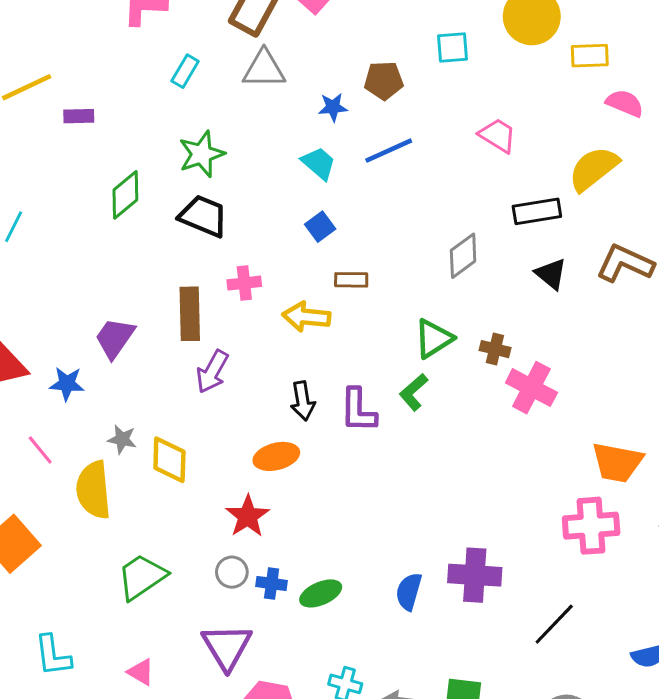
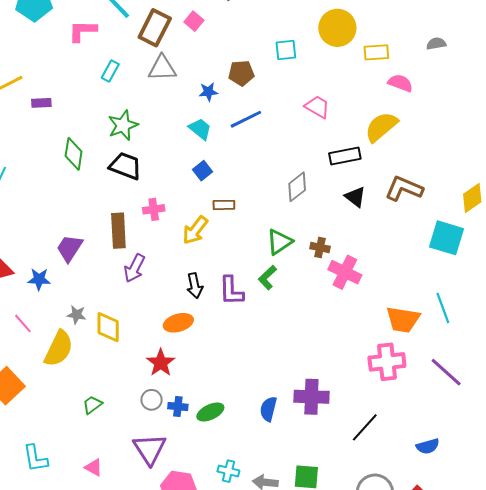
green diamond: (125, 195) -> (74, 154), turned -40
yellow arrow: (306, 317) -> (195, 230), turned -56
yellow semicircle: (93, 490) -> (59, 349), turned -147
green trapezoid: (142, 577) -> (92, 405), size x0.6

